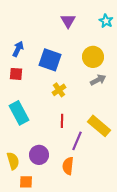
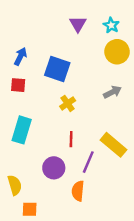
cyan star: (106, 21) -> (111, 25), moved
yellow circle: (93, 57) -> (117, 52), moved
cyan rectangle: (19, 113) -> (22, 130), turned 45
purple circle: (39, 155) -> (54, 168), moved

